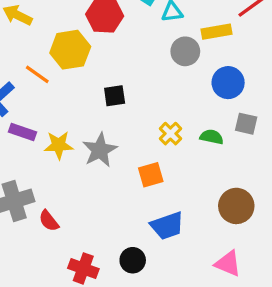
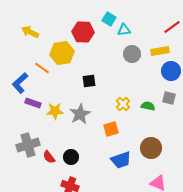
yellow rectangle: (217, 32) -> (160, 51), moved
blue circle: (228, 83) -> (171, 71), moved
brown circle: (236, 206) -> (151, 148), moved
black circle: (133, 260) -> (71, 157), moved

